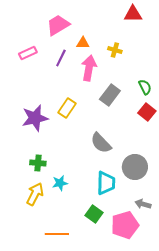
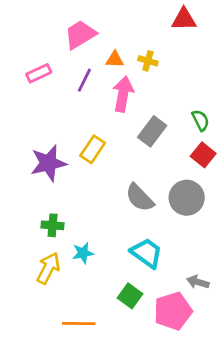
yellow cross: (115, 50) -> (148, 61), moved
gray circle: (135, 167) -> (187, 198), moved
cyan trapezoid: (106, 183) -> (147, 253), turned -55

